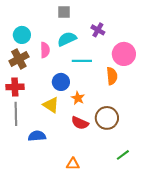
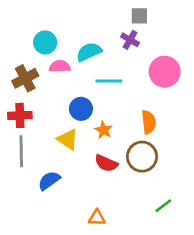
gray square: (64, 12) -> (139, 16), moved
cyan circle: (22, 35) -> (45, 42), moved
pink semicircle: (45, 50) -> (60, 66), turned -91
orange semicircle: (112, 76) -> (149, 122), moved
blue semicircle: (37, 136) -> (49, 181), turned -30

